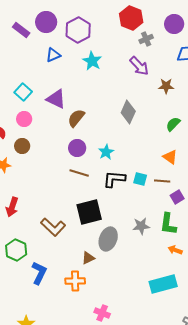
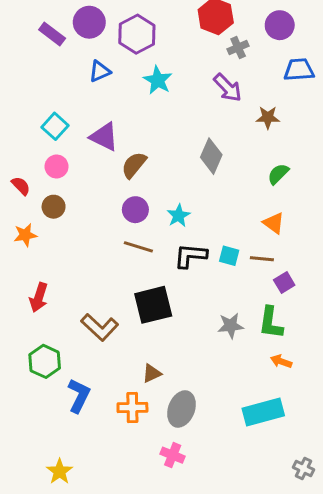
gray ellipse: (108, 239) -> (181, 409), moved

